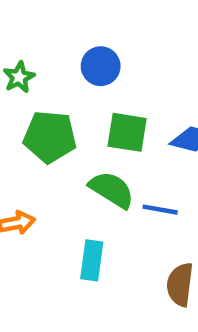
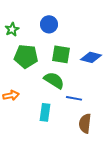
blue line: (160, 210) -> (74, 98), moved

